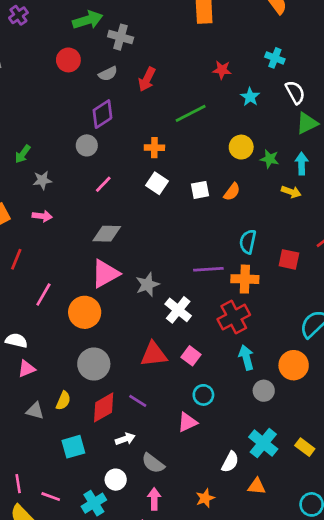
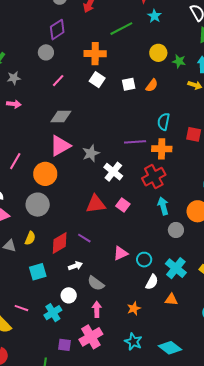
cyan star: (250, 97) -> (154, 16), moved
orange cross: (154, 148) -> (95, 54), size x1.5
gray circle: (94, 364) -> (38, 205), moved
cyan circle: (203, 395) -> (144, 260), moved

